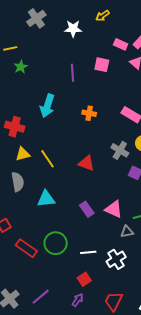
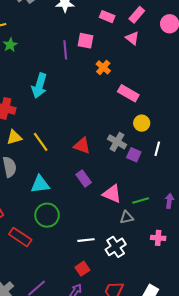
pink rectangle: (121, 44) -> (107, 17), moved
pink square: (102, 65) -> (86, 41), moved
orange cross: (89, 113) -> (103, 67), moved, turned 32
gray cross: (120, 150) -> (117, 142), moved
purple rectangle: (87, 209) -> (84, 179), moved
green circle: (56, 243) -> (47, 215), moved

